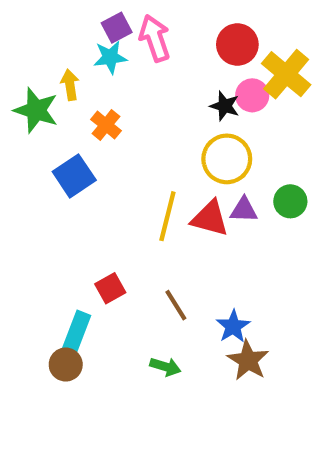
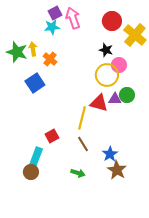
yellow arrow: (70, 85) -> (33, 49), moved
pink circle: (252, 95) -> (119, 65), moved
green circle: (290, 201) -> (127, 95), moved
yellow line: (167, 216) -> (82, 118), moved

